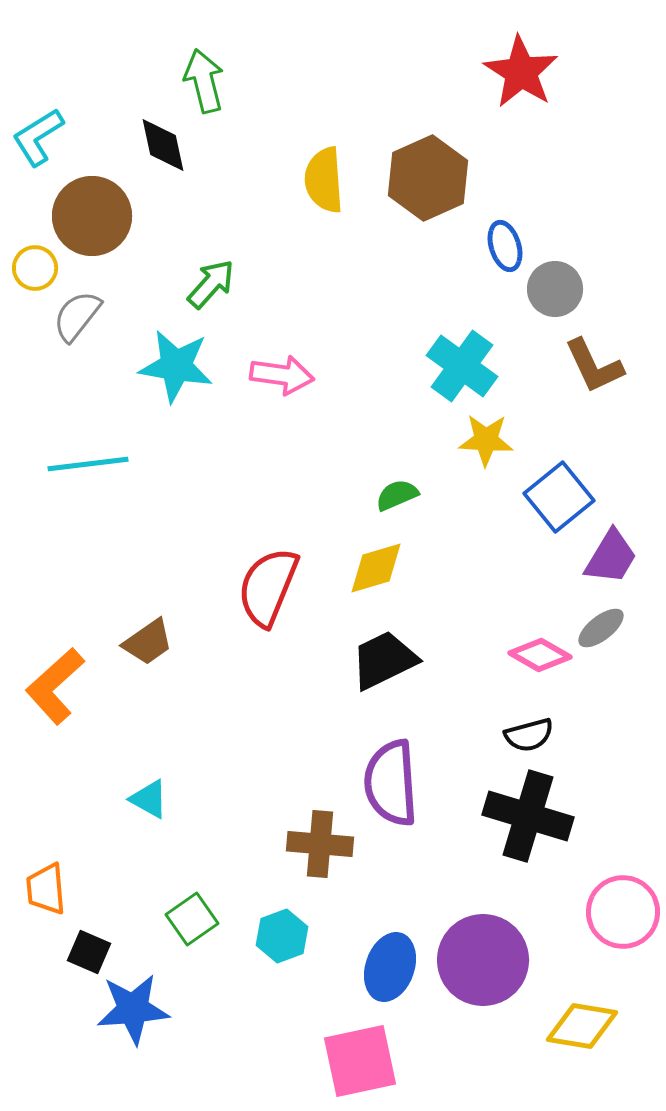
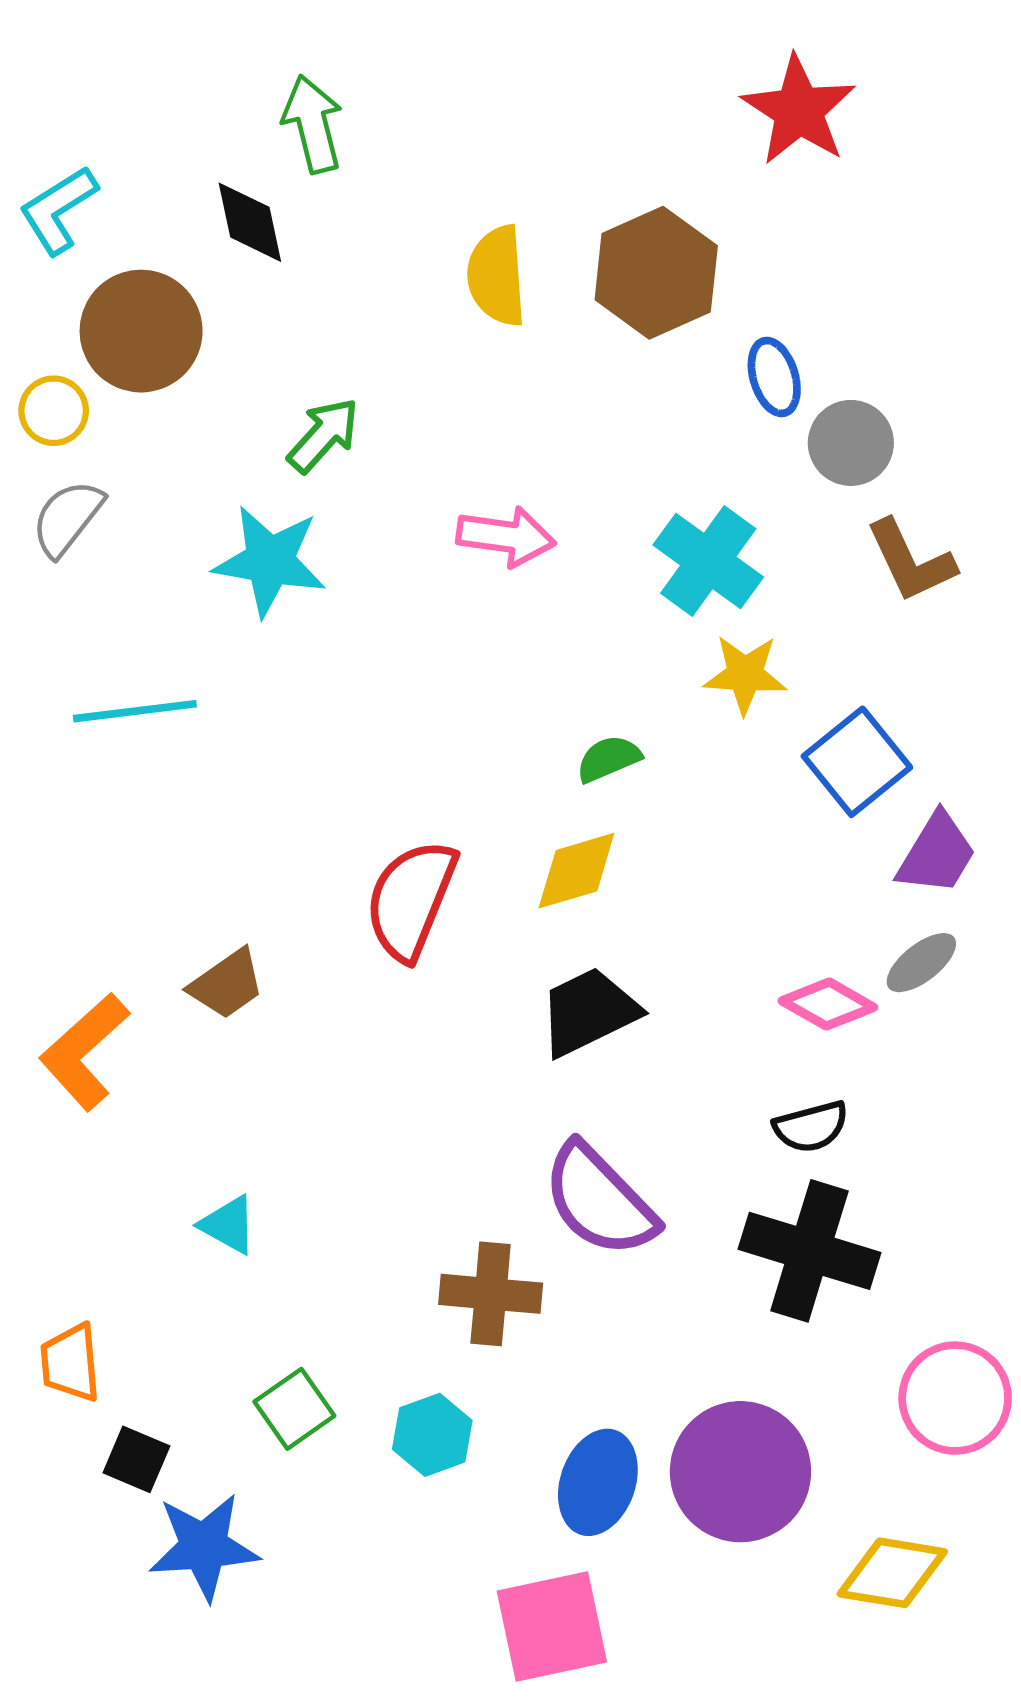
gray semicircle: (77, 316) -> (67, 518), moved
pink arrow: (282, 375) -> (506, 536), moved
purple semicircle: (391, 783) -> (599, 1200), turned -40

